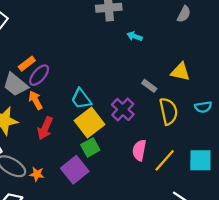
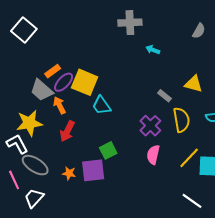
purple cross: (123, 109) -> (150, 126), moved
yellow square: (90, 122) -> (85, 82), moved, turned -32
yellow line: (165, 160) -> (189, 158), moved
purple square: (75, 170) -> (93, 170), turned 30
orange star: (37, 174) -> (69, 173), moved

